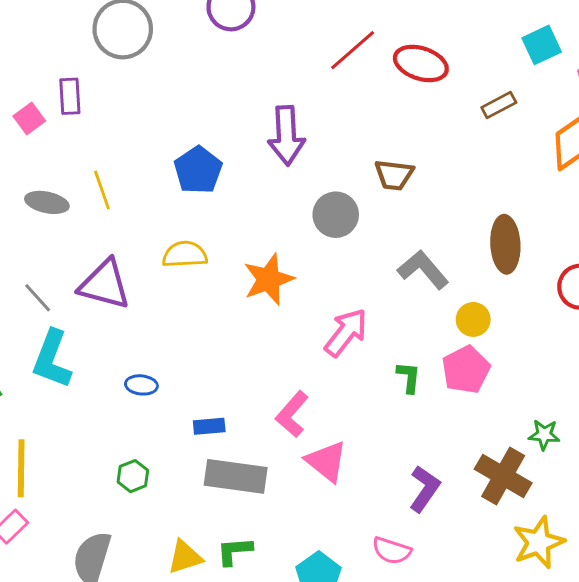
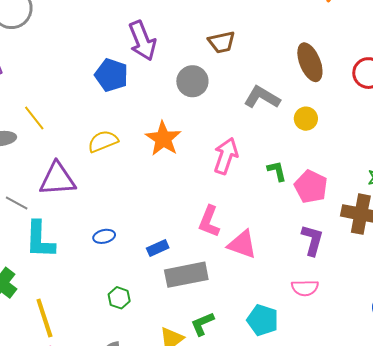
blue pentagon: (198, 170) -> (111, 75), moved
pink pentagon: (466, 370) -> (311, 187), moved

